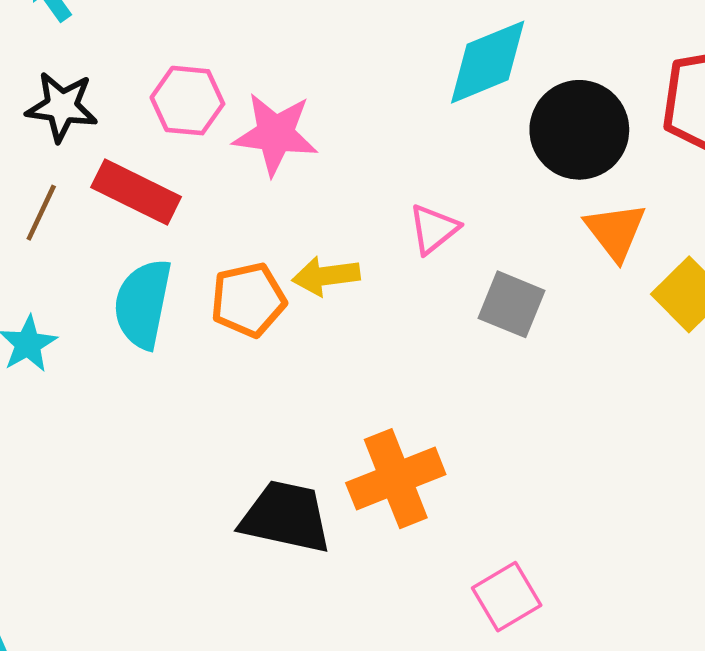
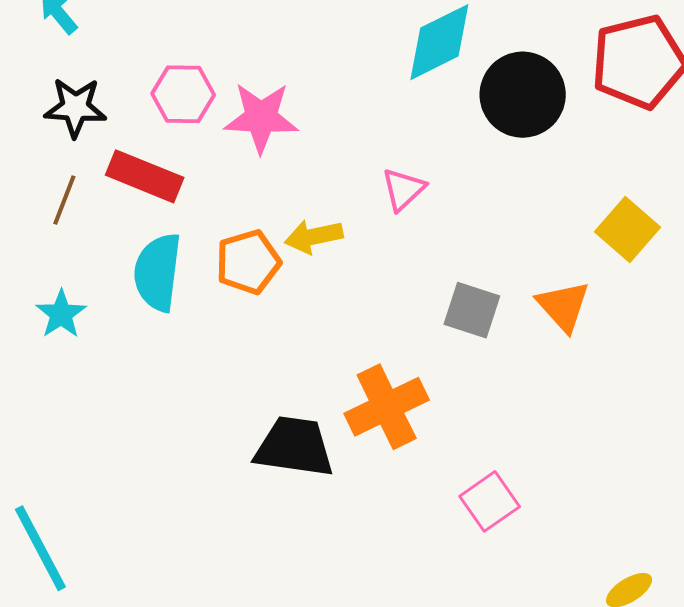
orange triangle: (615, 231) -> (563, 306), moved
gray square: (511, 304) -> (472, 310), moved

